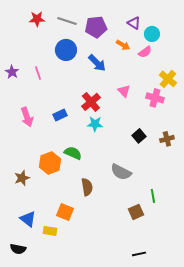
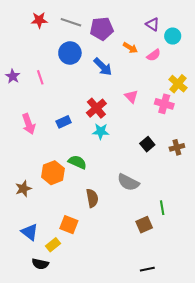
purple triangle: (134, 23) -> (153, 24), moved
cyan circle: (152, 34) -> (173, 36), moved
yellow rectangle: (50, 231) -> (53, 245), turned -48
black semicircle: (18, 249) -> (40, 264), moved

